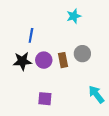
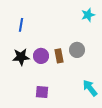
cyan star: (74, 16) -> (88, 15), moved
blue line: (31, 35) -> (21, 25), moved

